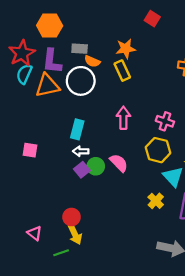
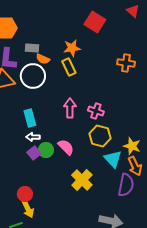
red square: (152, 19) -> (95, 22), size x1.5
pink cross: (165, 121) -> (96, 111), moved
cyan rectangle: (77, 129) -> (30, 118), turned -30
yellow cross: (156, 201) -> (82, 180), moved, size x1.5

